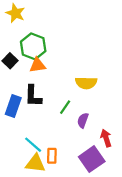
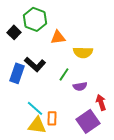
orange triangle: (38, 65) -> (58, 37), moved
black L-shape: (33, 96) -> (35, 64), turned -50
purple semicircle: (83, 120) -> (80, 86), turned -120

